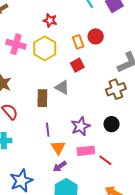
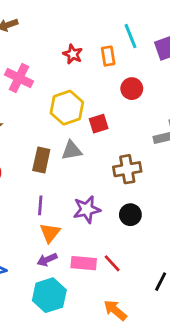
orange rectangle: (78, 42) -> (108, 56), moved
yellow hexagon: (45, 48) -> (67, 108), moved
gray triangle: (62, 87) -> (72, 150), turned -49
brown cross: (116, 89) -> (127, 169), moved
pink rectangle: (86, 151) -> (84, 263), moved

